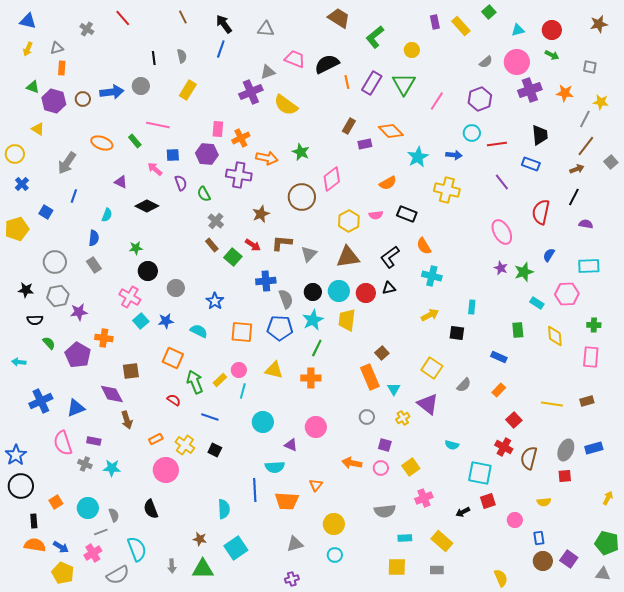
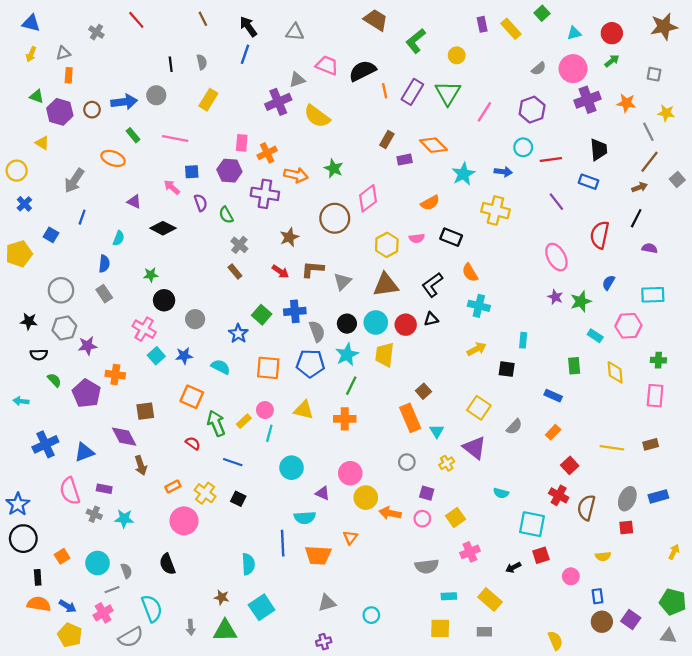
brown star: (599, 24) -> (664, 27), size x1.4
green arrow: (552, 55) -> (612, 61), turned -64
gray line: (585, 119) -> (648, 132), turned -54
green rectangle: (135, 141) -> (133, 135), moved
green square: (233, 257) -> (262, 315), moved
yellow circle: (334, 524) -> (366, 498), moved

